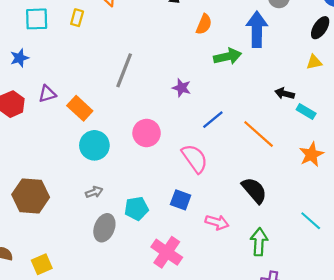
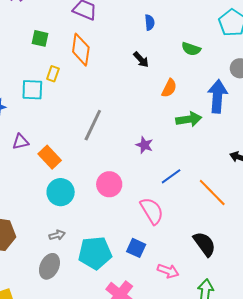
cyan square: (37, 19) -> (32, 90), moved
cyan pentagon: (136, 208) -> (95, 253), size x1.5
gray ellipse: (104, 228) -> (49, 266), moved

